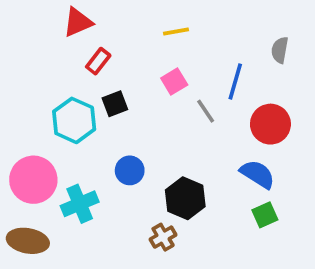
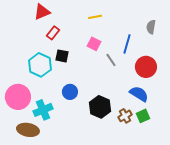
pink square: (174, 82) -> (94, 44), turned -32
black square: (115, 104) -> (62, 56), turned 32
brown cross: (163, 237) -> (125, 116), moved
brown ellipse: (28, 241) -> (28, 130), moved

